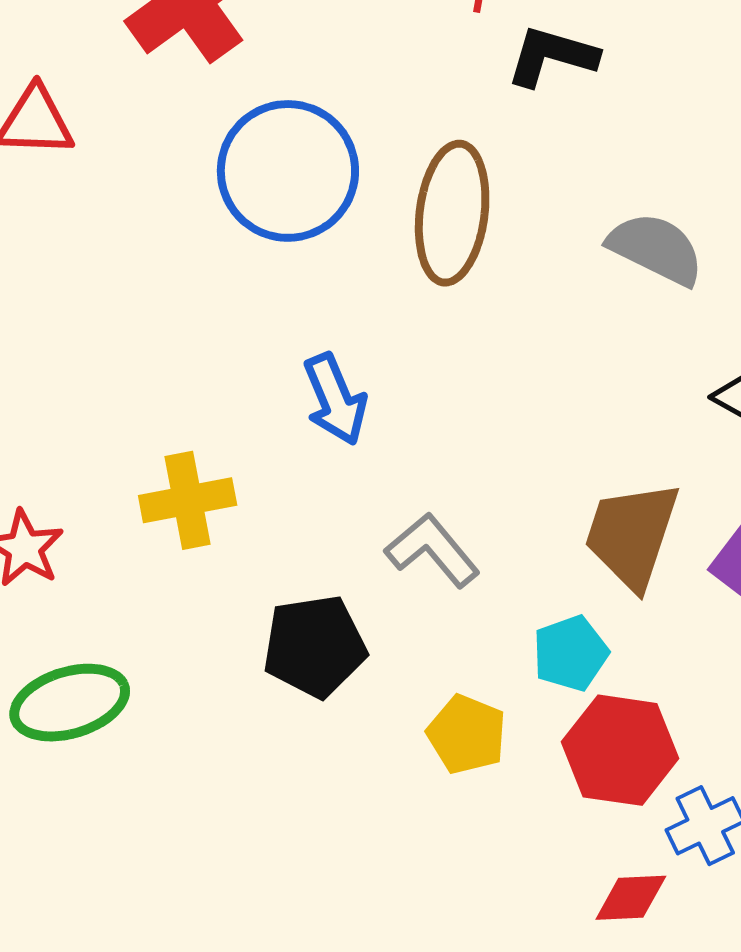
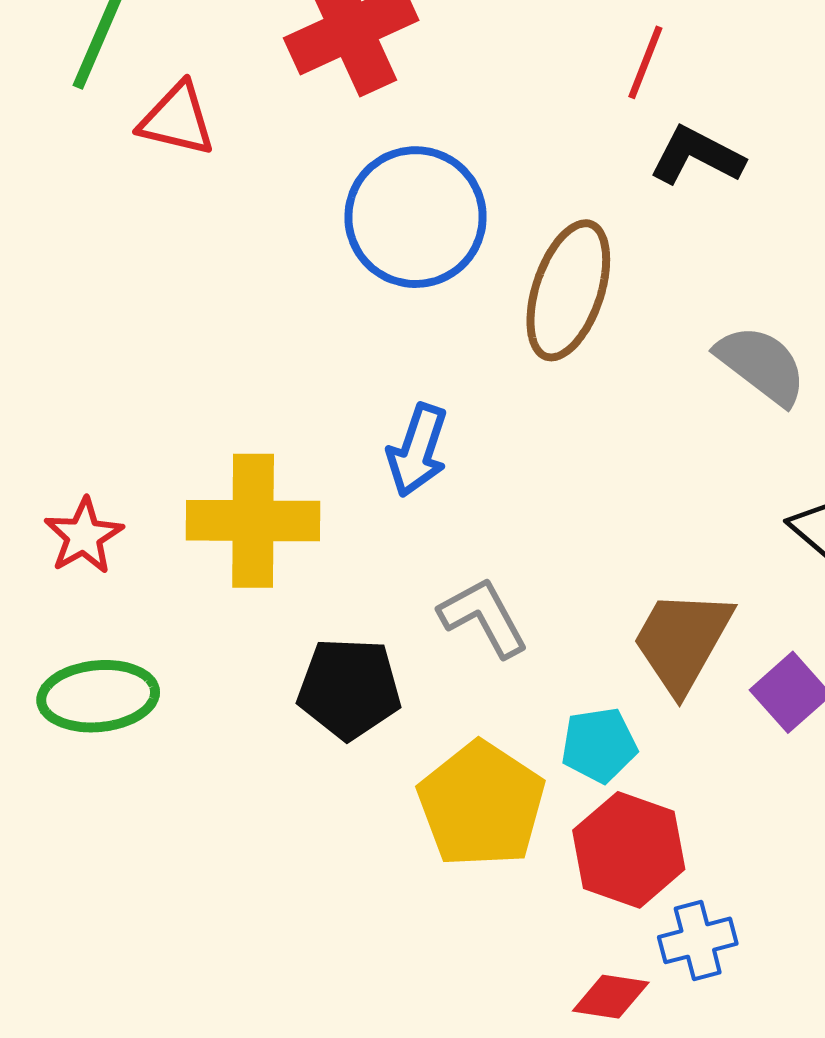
blue arrow: (335, 399) -> (417, 450), turned 30
yellow cross: (188, 500) -> (253, 521), size x1.4
yellow pentagon: (467, 734) -> (481, 804), size x1.6

